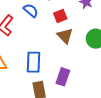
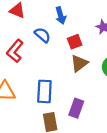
brown triangle: (65, 36) -> (79, 63), turned 36

